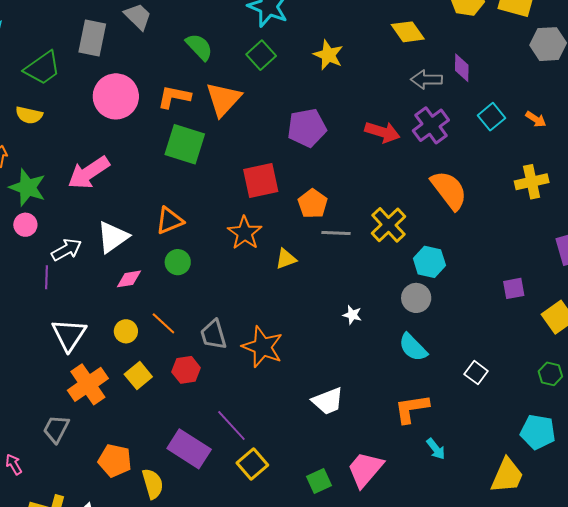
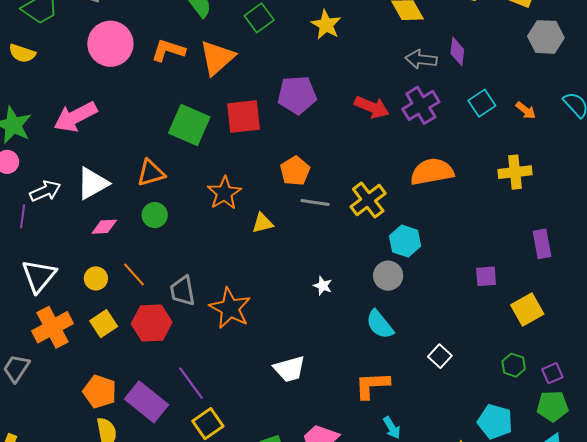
green square: (185, 144) -> (189, 125), moved
red square: (261, 181) -> (243, 116), moved
orange semicircle: (449, 190) -> (432, 172), turned -69
red hexagon: (186, 370) -> (152, 323), size x1.4
orange pentagon: (115, 461) -> (100, 392), moved

